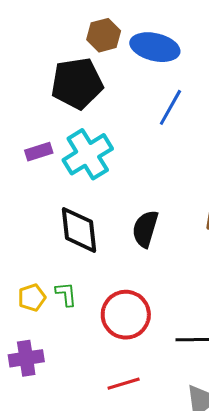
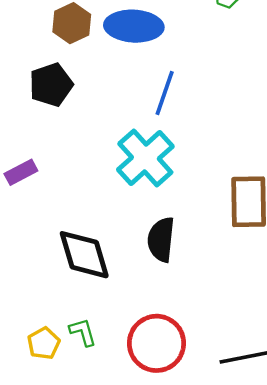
black pentagon: (77, 83) -> (51, 85), size x0.7
cyan cross: (88, 154) -> (145, 158), moved

